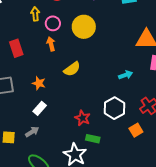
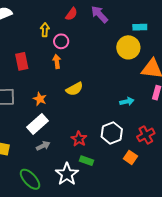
yellow circle: (84, 27) -> (128, 47), moved
white rectangle: (40, 108) -> (37, 124), size x1.5
orange square: (136, 130) -> (130, 157), turned -32
gray arrow: (32, 132) -> (43, 146), moved

